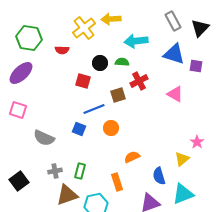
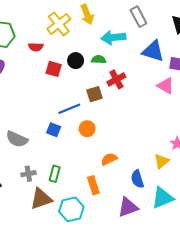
yellow arrow: (111, 19) -> (87, 14), turned -108
gray rectangle: (173, 21) -> (138, 17), moved
red square: (83, 81) -> (54, 69), moved
pink triangle: (175, 94) -> (166, 86), moved

